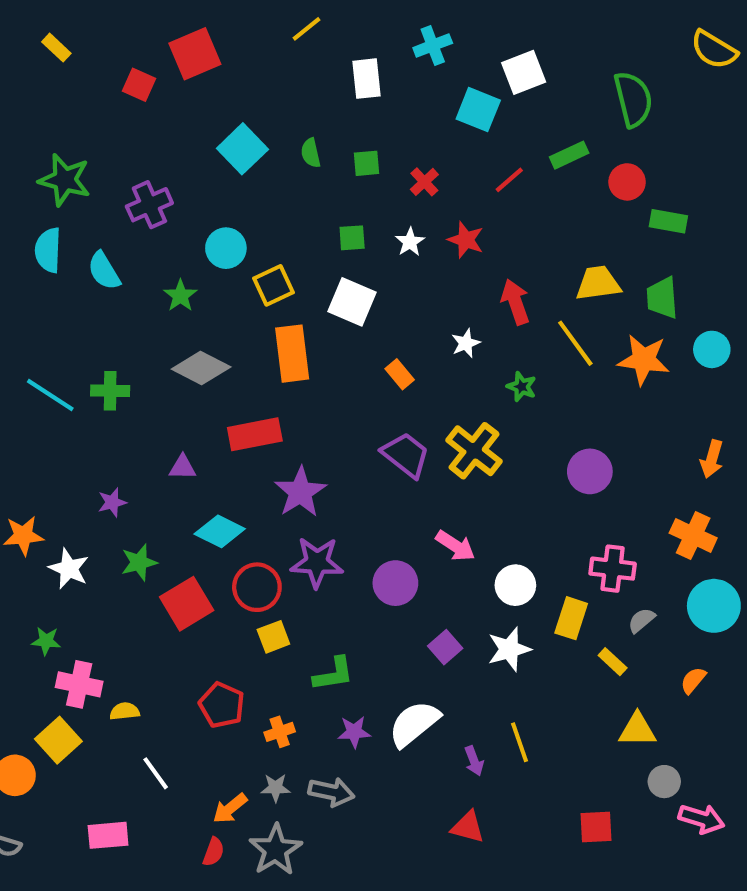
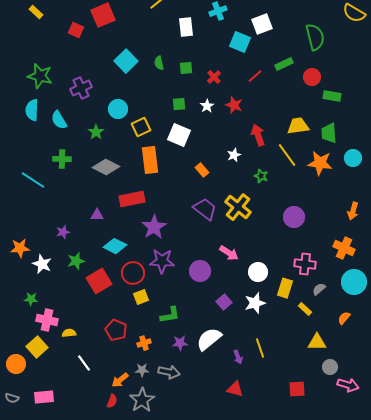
green cross: (110, 391) -> (62, 159), moved
pink rectangle: (108, 835) -> (44, 397), moved

